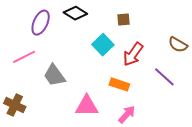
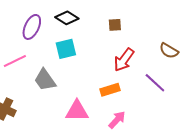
cyan square: (103, 45) -> (66, 49), moved, turned 30
orange rectangle: (119, 84) -> (110, 90), turned -36

